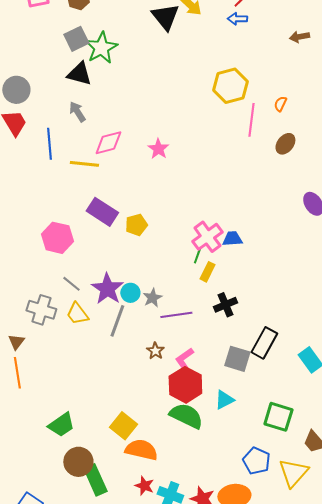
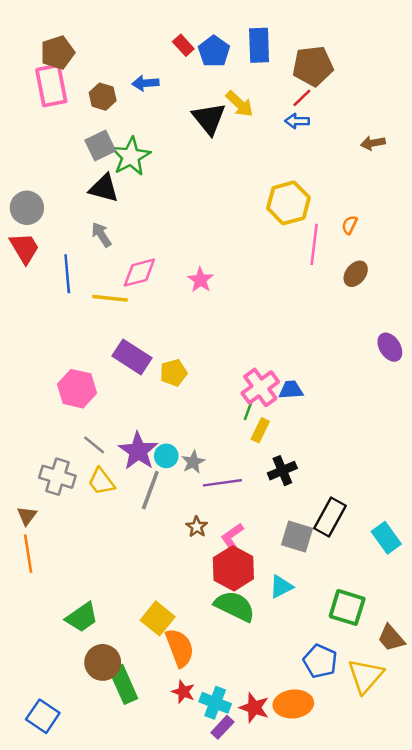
orange semicircle: (141, 450) -> (180, 648), turned 56

